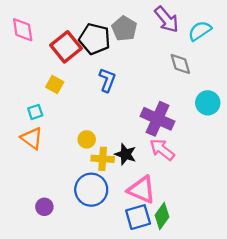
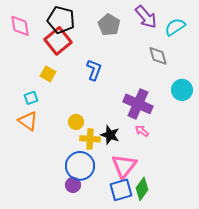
black pentagon: (95, 39) -> (61, 20), moved
pink arrow: (162, 150) -> (142, 131), size x0.6
pink triangle: (141, 190) -> (124, 166), turned 44
purple circle: (44, 207) -> (73, 185), moved

